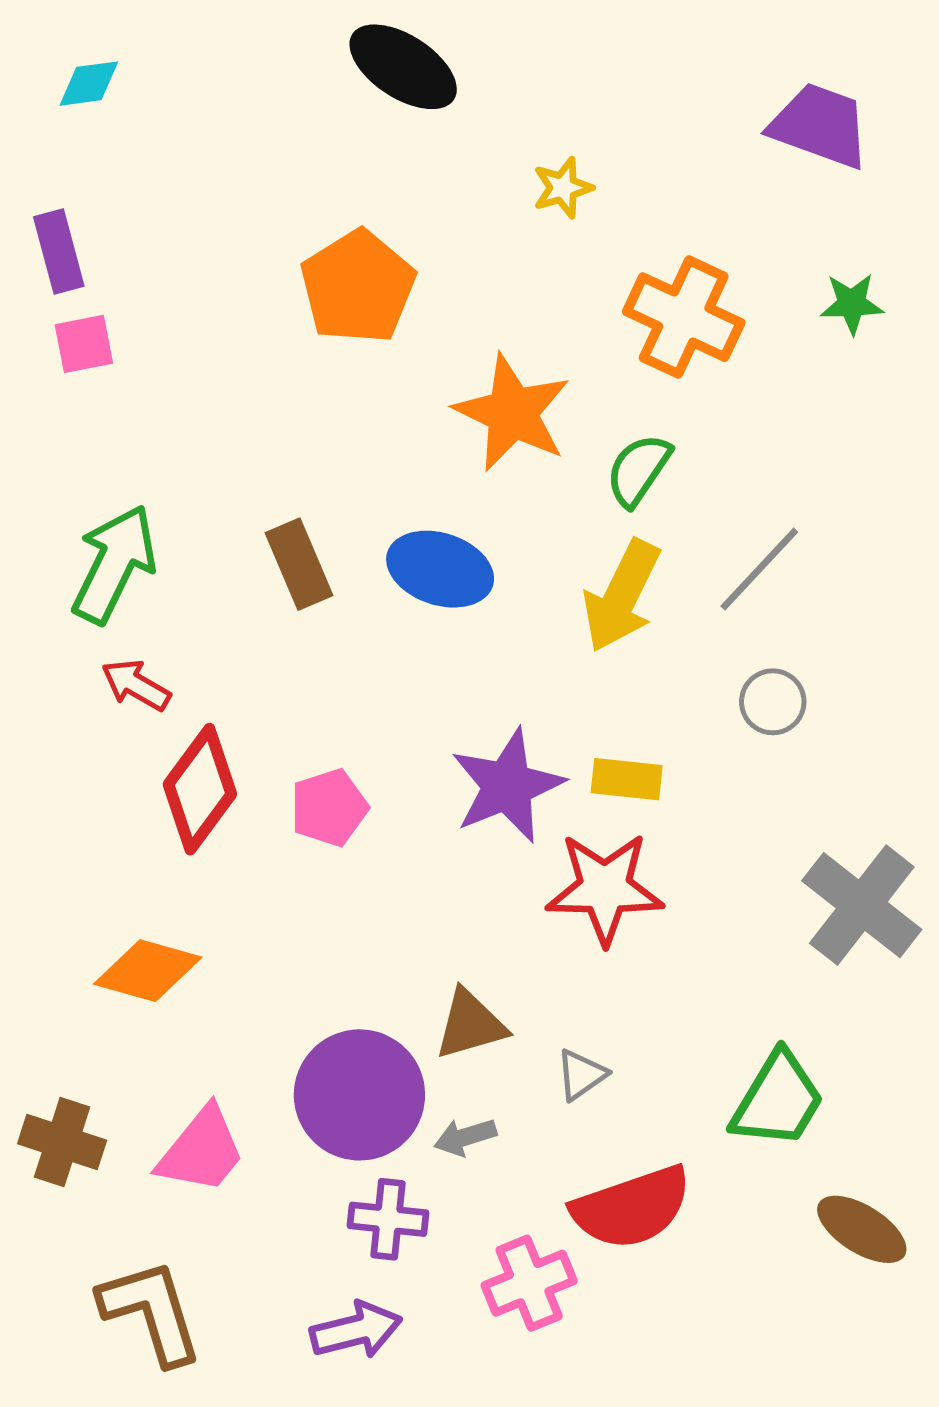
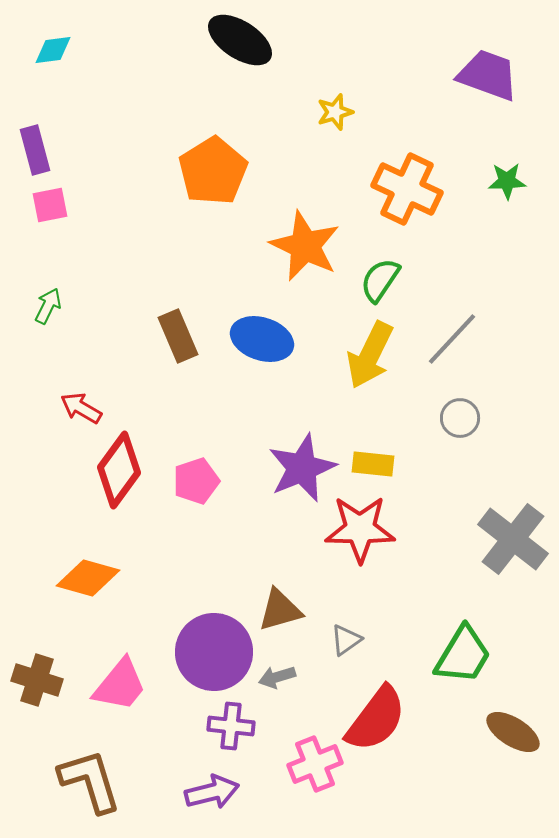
green arrow: (114, 564) -> (48, 306), moved, size x0.5
red semicircle: (632, 1208) -> (376, 719), turned -34

